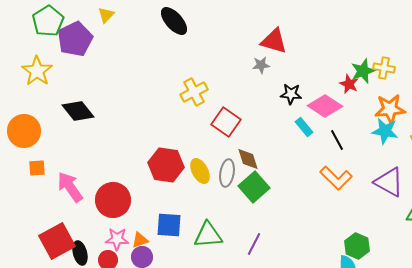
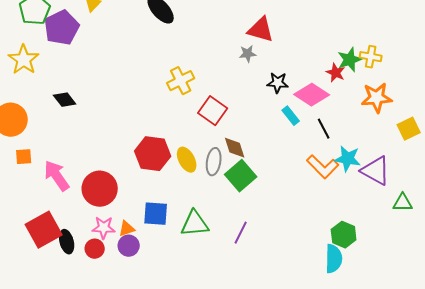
black diamond: (78, 111) -> (65, 100), size x0.7
cyan star: (385, 131) -> (348, 159), moved

